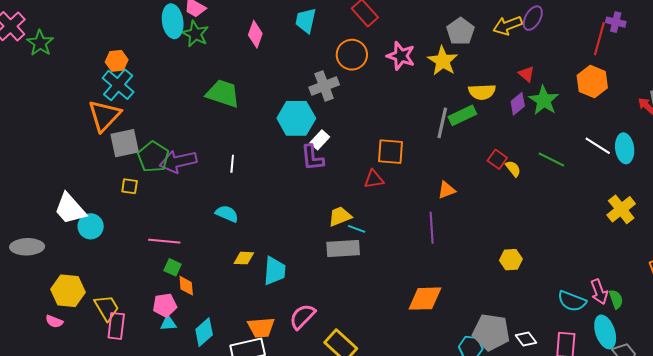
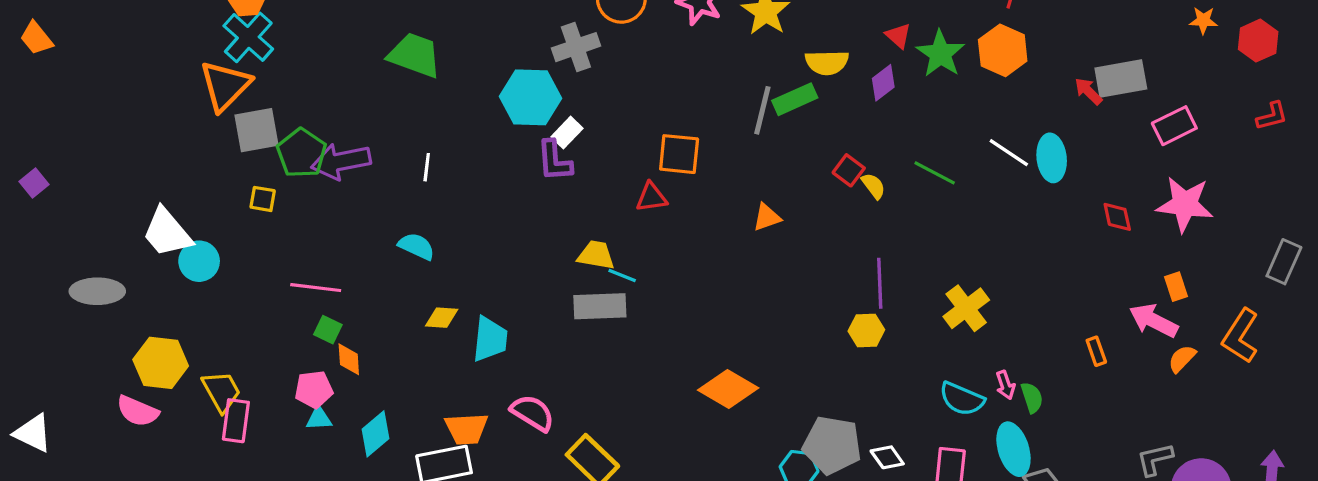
green star: (544, 100) -> (940, 54), moved
yellow cross: (621, 209) -> (966, 308), moved
yellow trapezoid: (340, 216) -> (596, 255), turned 30
purple line: (432, 228) -> (880, 283), moved
pink arrow: (599, 292) -> (1005, 385), size x0.7
orange diamond: (425, 299) -> (728, 389), turned 30
pink semicircle: (302, 317) -> (533, 413), turned 76
pink semicircle: (54, 321) -> (138, 411), size x1.5

